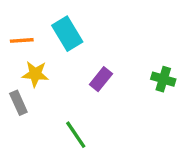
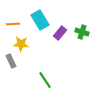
purple rectangle: (101, 79) -> (60, 33), moved
green cross: (163, 79) -> (82, 32), moved

